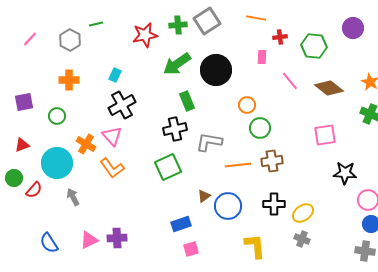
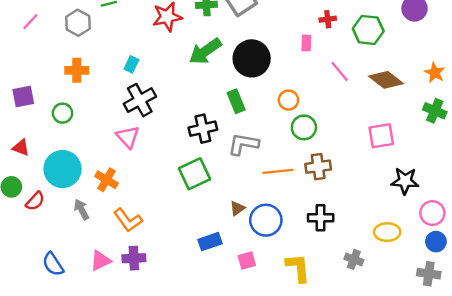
green rectangle: (187, 101) -> (236, 101), moved
orange cross: (86, 144) -> (106, 180), moved
red triangle: (22, 145) -> (21, 148), turned 42
orange L-shape: (112, 168) -> (128, 220), moved
yellow ellipse: (303, 213) -> (387, 232), moved, turned 35
pink square: (191, 249) -> (247, 261), moved

